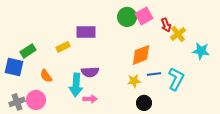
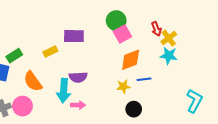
pink square: (144, 16) -> (122, 34), moved
cyan star: (201, 51) -> (169, 56), moved
orange semicircle: (46, 76) -> (33, 81), size x1.5
cyan L-shape: (176, 79) -> (194, 101), moved

